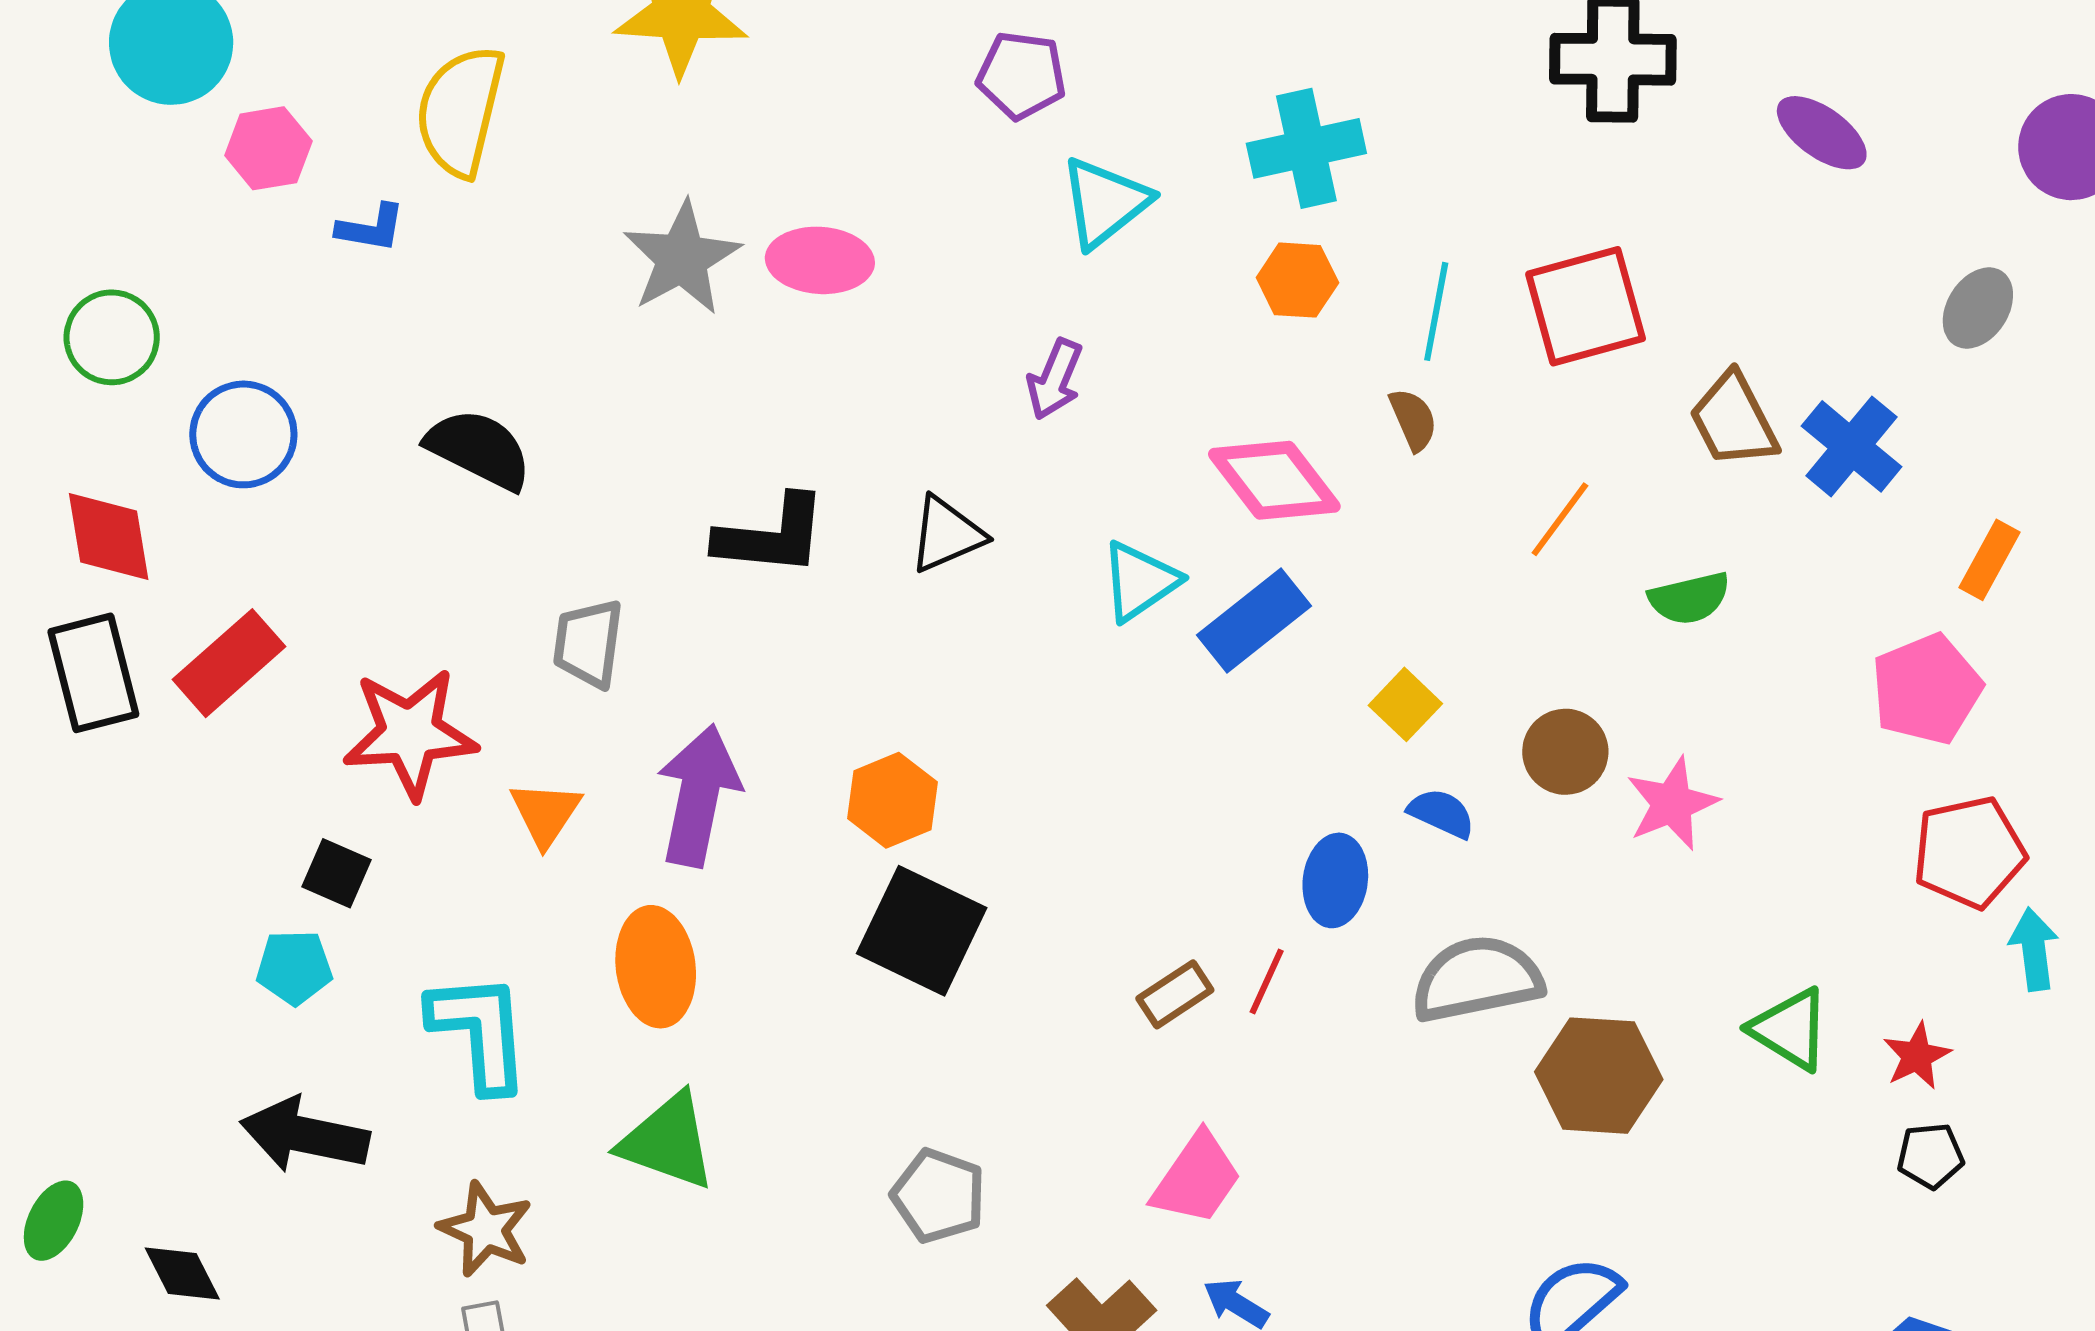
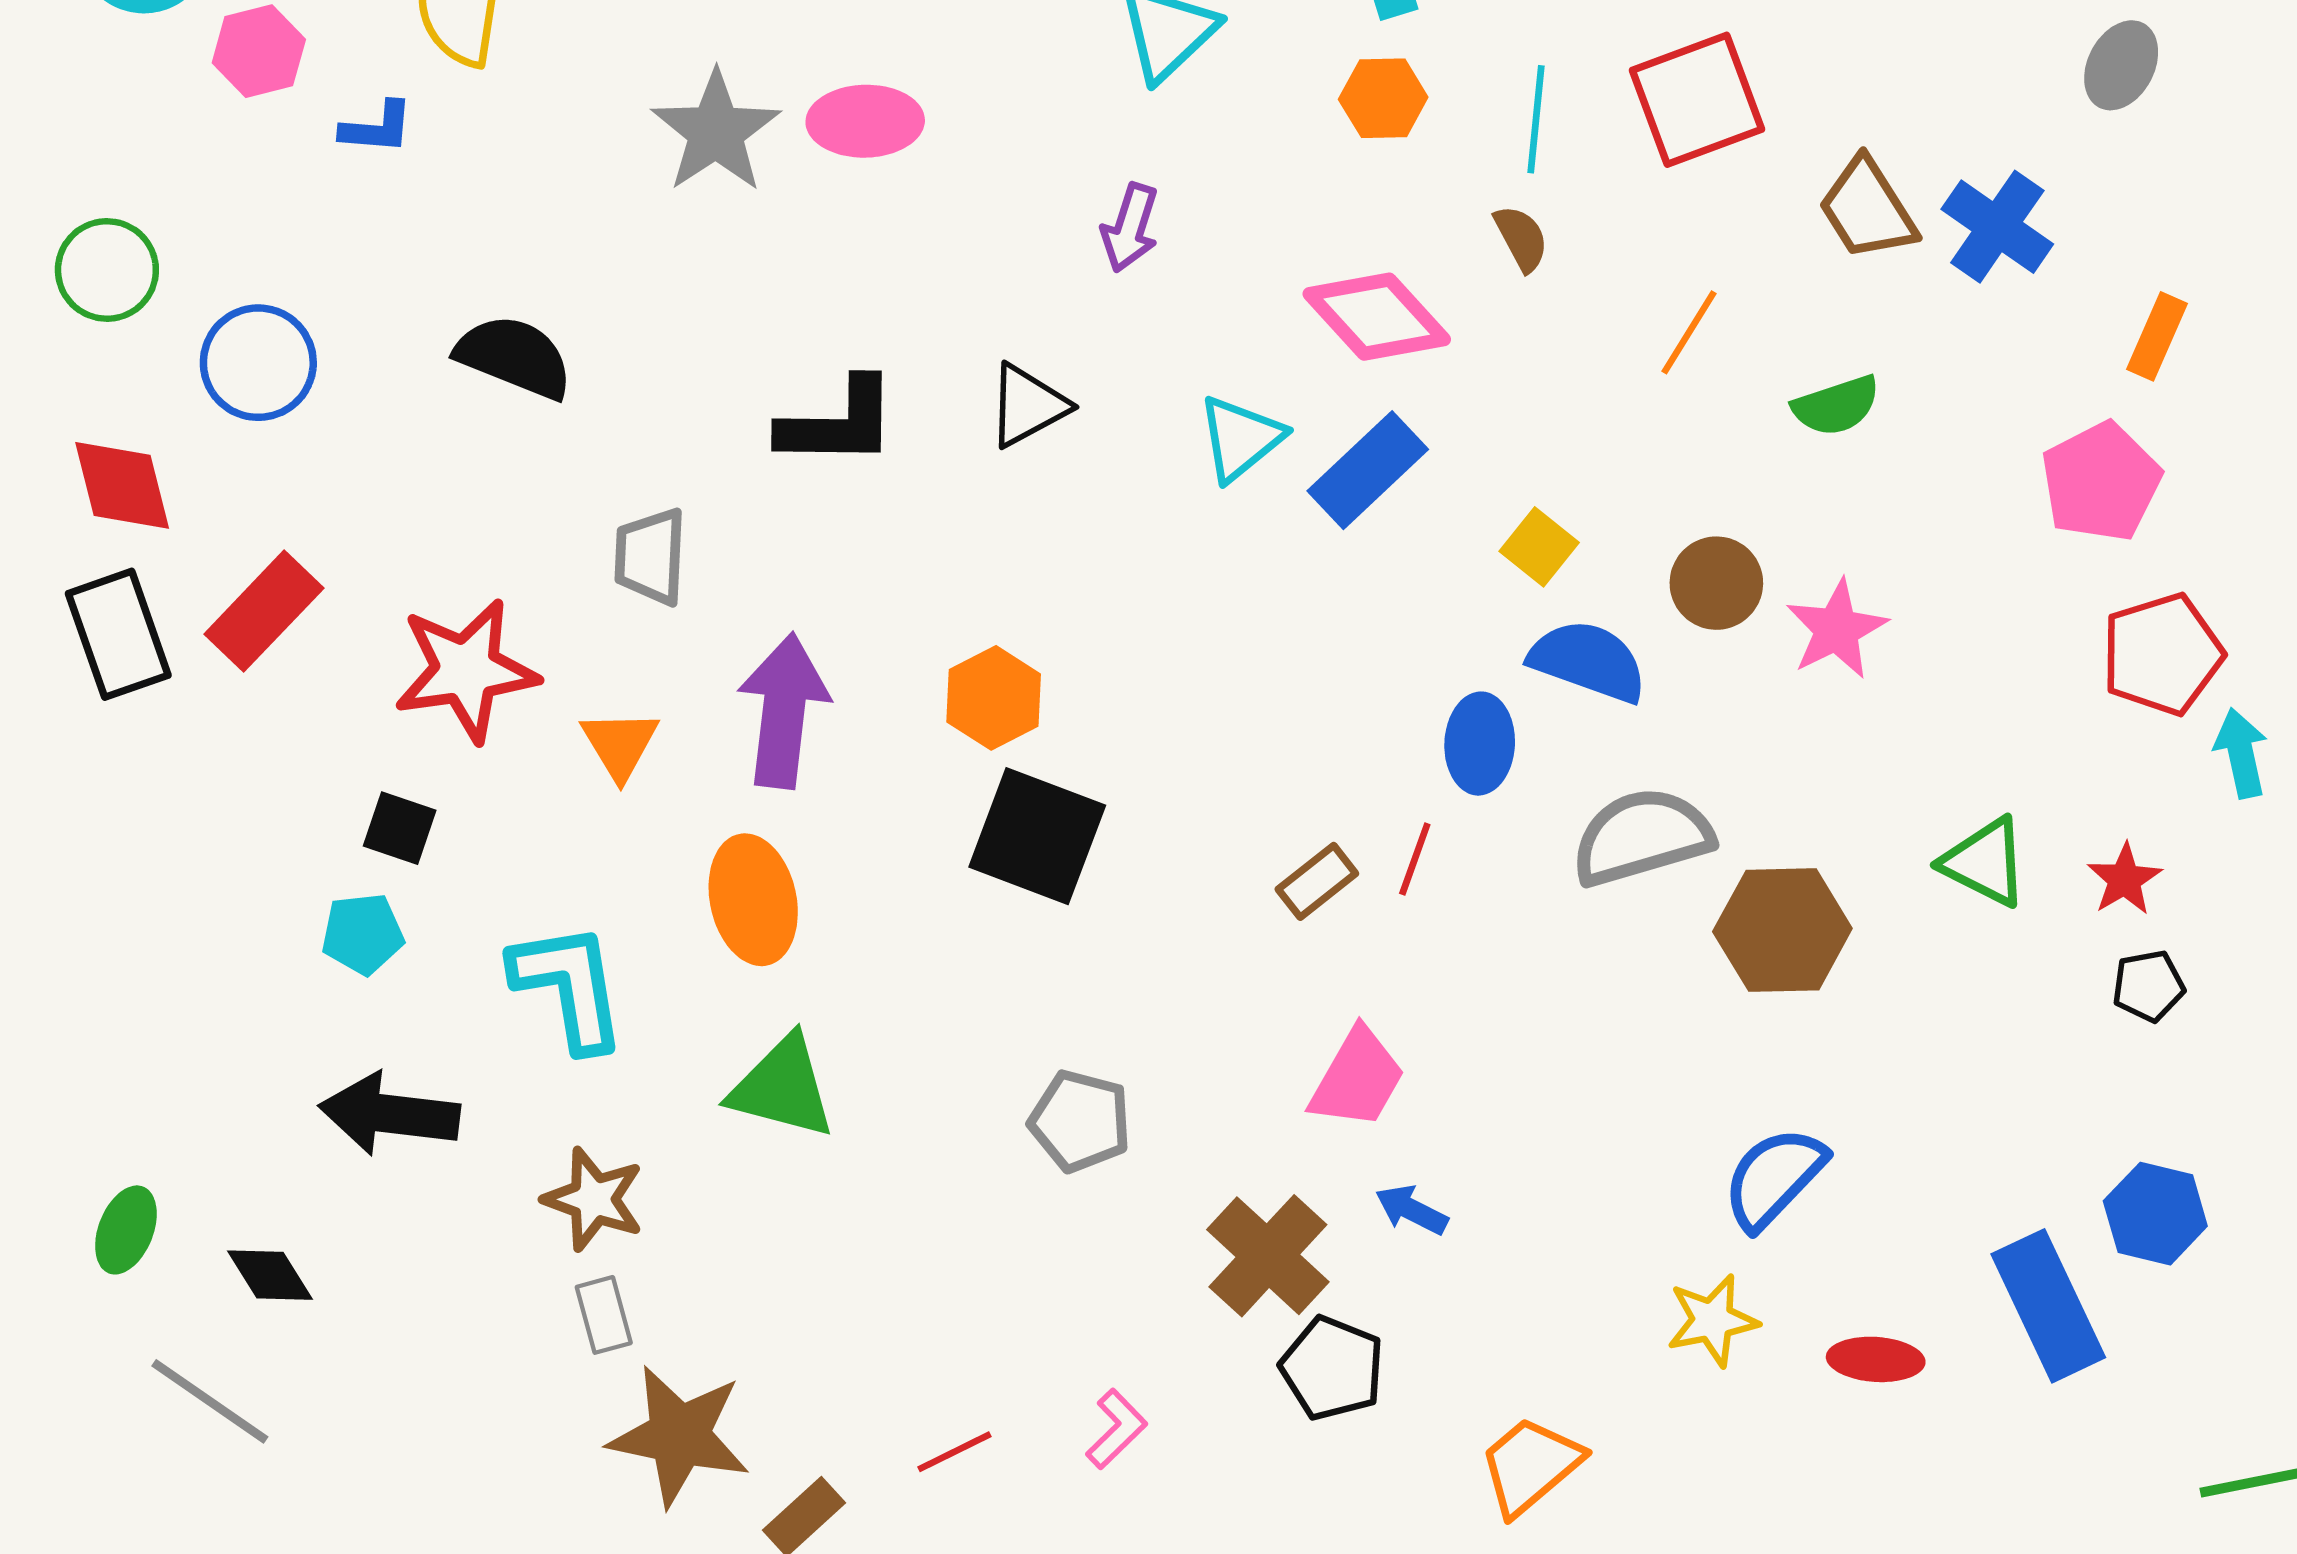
blue semicircle: (1441, 813) -> (1588, 661), size x1.6

